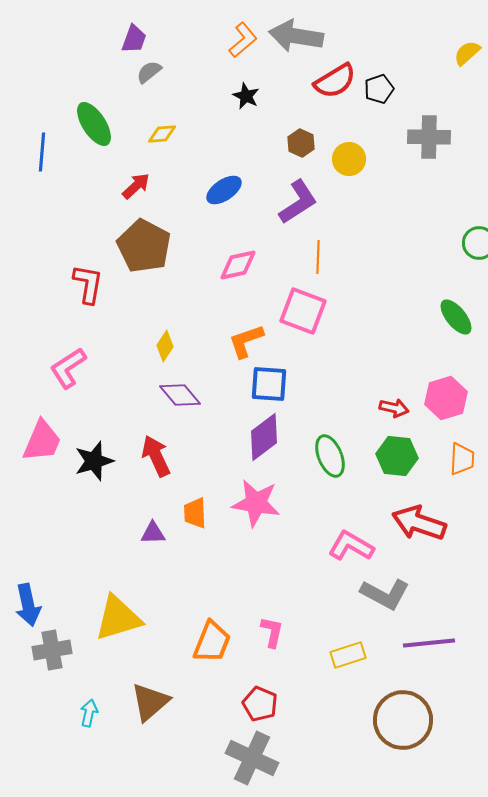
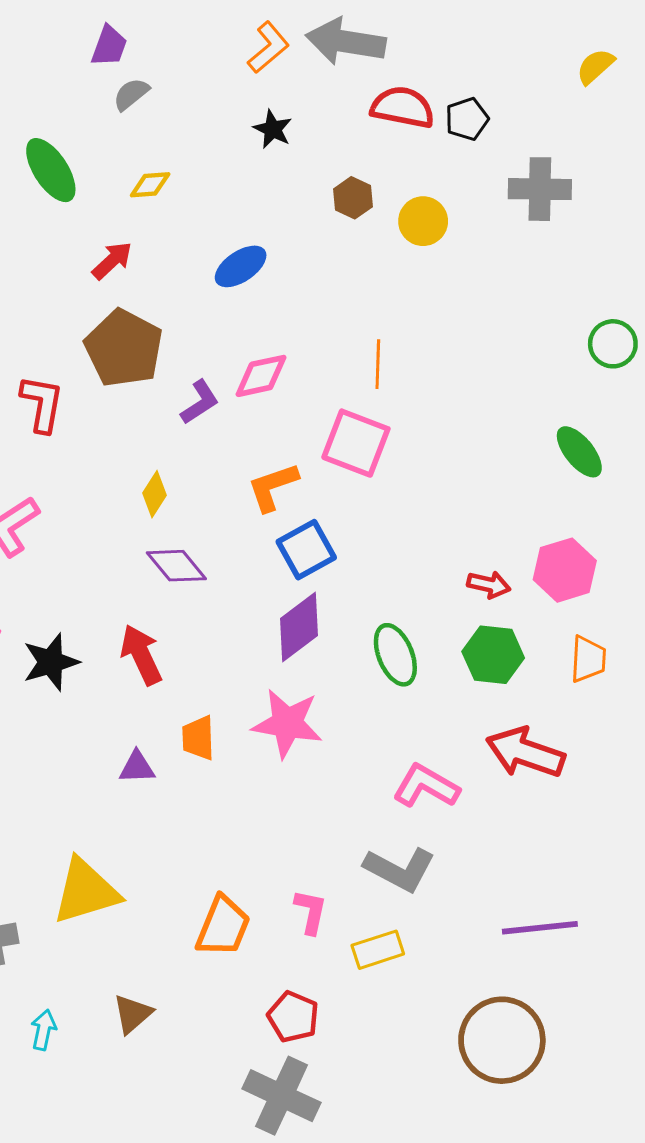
red semicircle: (335, 81) -> (403, 107), turned -138
purple L-shape: (298, 202) -> (200, 402), moved, size x0.7
blue square: (269, 384) -> (306, 550), turned -33
gray L-shape: (385, 594) -> (400, 869), moved
yellow rectangle: (348, 655) -> (378, 950), moved
brown triangle: (150, 702) -> (133, 1014), size x0.7

